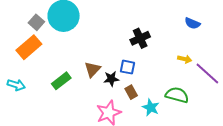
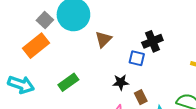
blue square: (128, 67) -> (137, 58), moved
brown triangle: (92, 69) -> (103, 39), moved
cyan arrow: (16, 85) -> (21, 85), size x1.4

